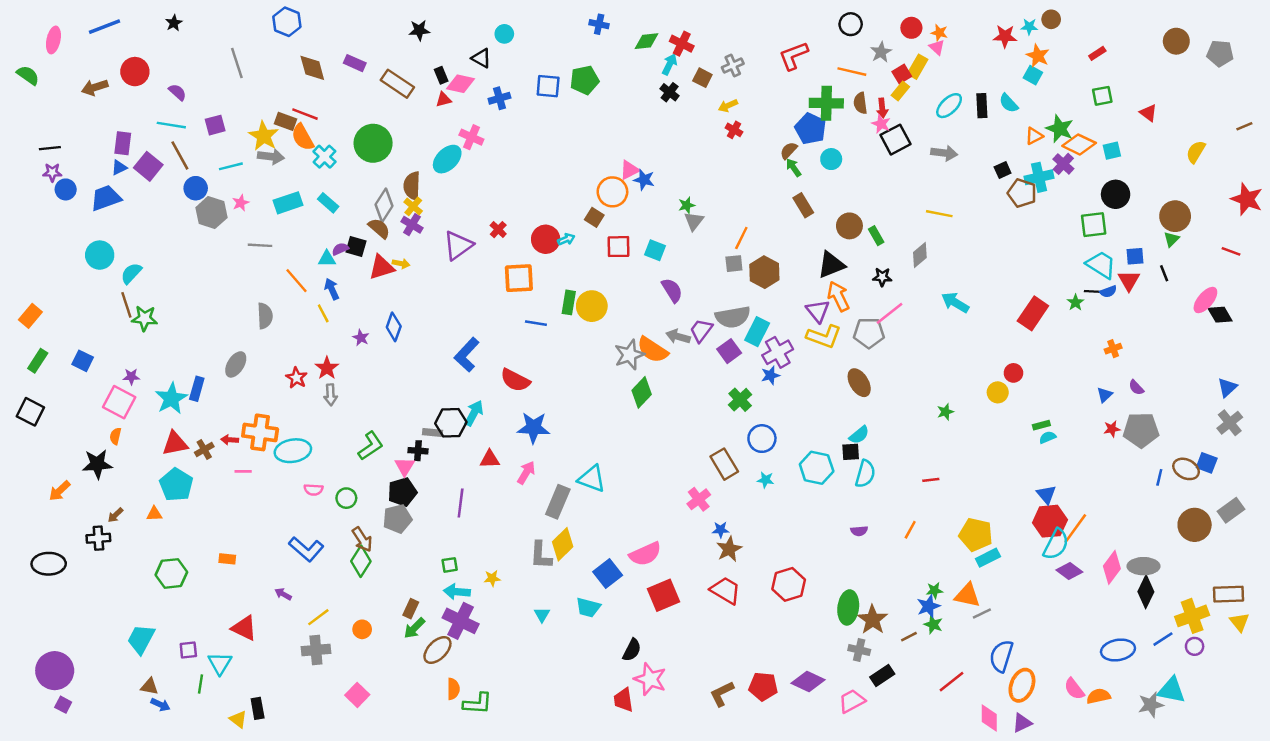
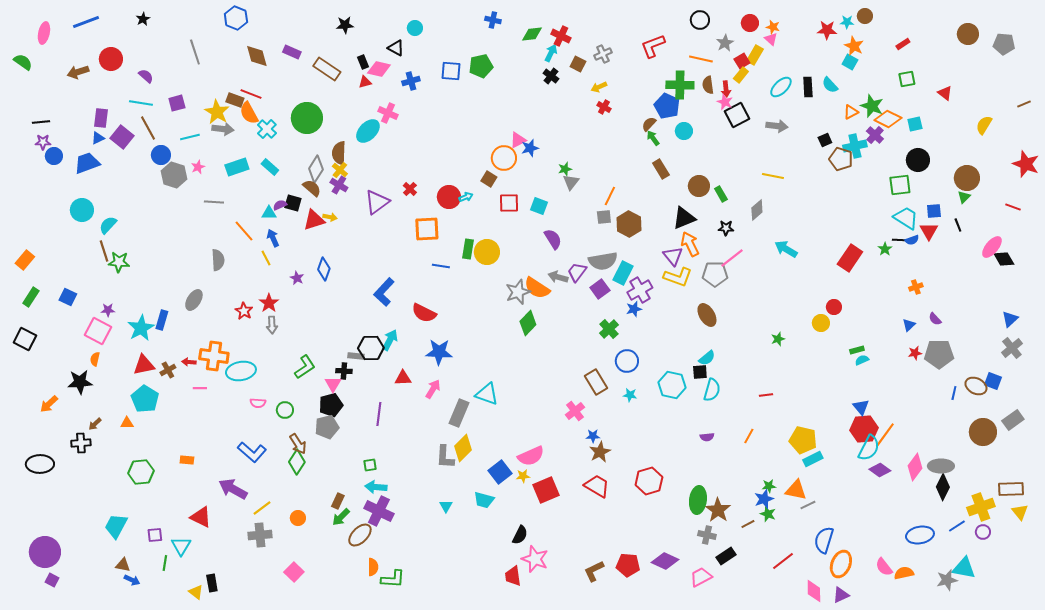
blue star: (644, 180) -> (530, 148), turned -30
yellow star: (492, 578) -> (523, 476), moved
purple arrow: (283, 594) -> (233, 489), size x2.0

